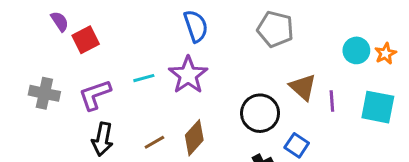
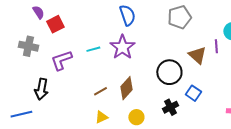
gray pentagon: (275, 29) -> (179, 17), turned -30
gray cross: (44, 93) -> (28, 46), moved
purple line: (332, 101) -> (216, 46), moved
black arrow: (102, 139) -> (41, 89), moved

